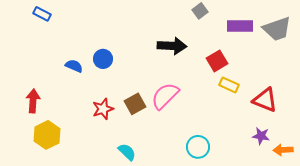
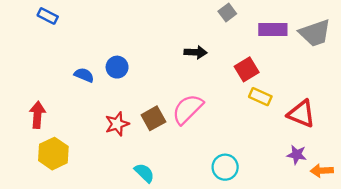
black arrow: (172, 46) -> (196, 52), size x0.7

